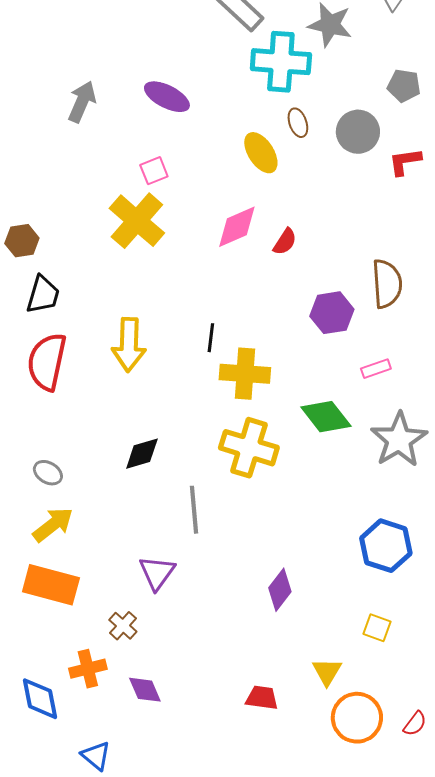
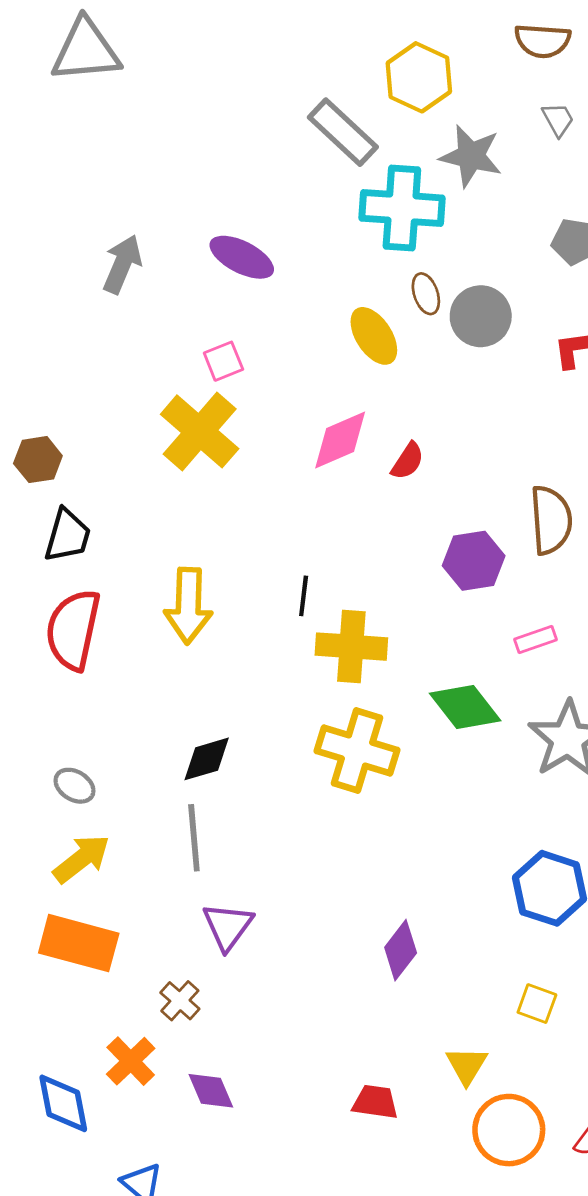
gray circle: (358, 132) -> (481, 316), moved
gray line: (194, 510) -> (194, 838), moved
orange cross: (88, 669) -> (131, 1061), turned -30

